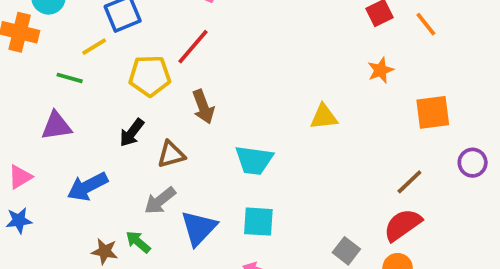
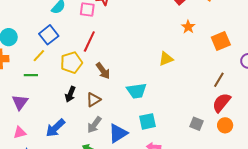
purple triangle: (56, 126) -> (20, 102), moved, turned -30
pink triangle: (20, 177) -> (20, 133), turned 32
blue triangle: (199, 228) -> (118, 133), turned 30

